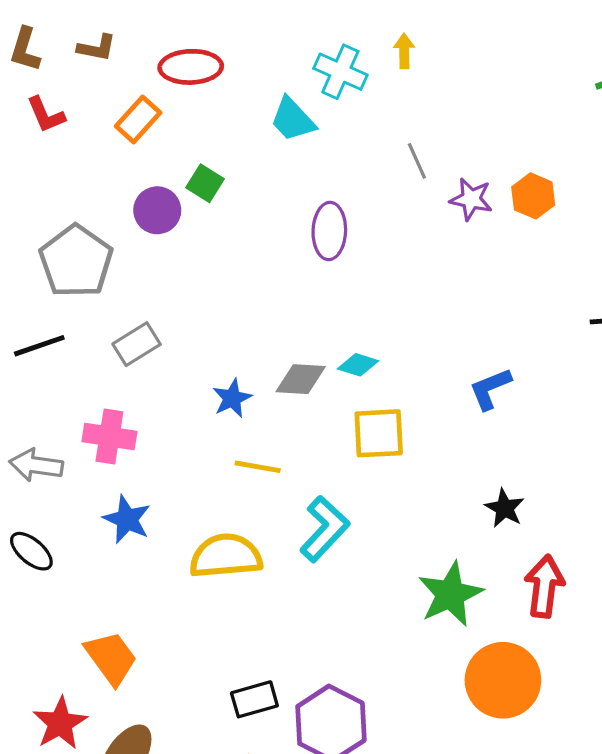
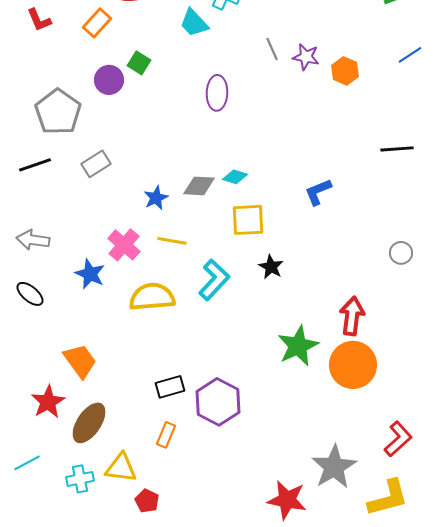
purple star: (471, 199) -> (306, 57), moved
pink cross: (109, 437) -> (124, 245), moved, turned 32
black star: (505, 508) -> (271, 267), moved
green star: (450, 594) -> (298, 346), moved
orange circle: (503, 680) -> (353, 365), moved

